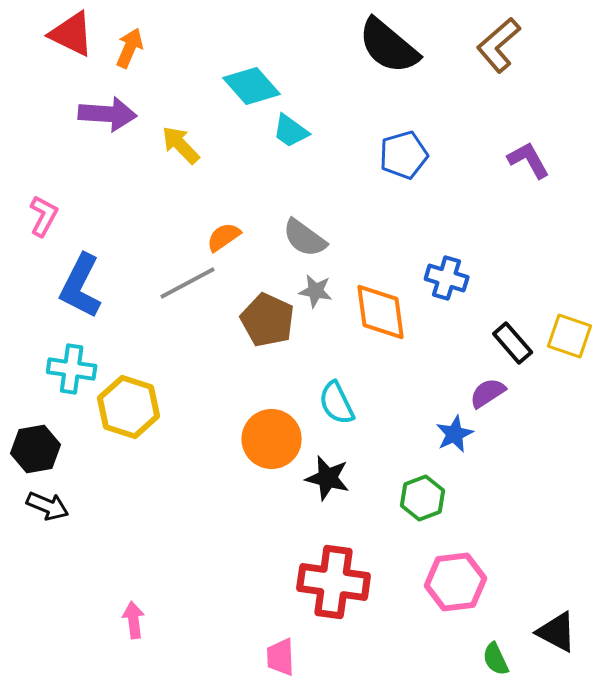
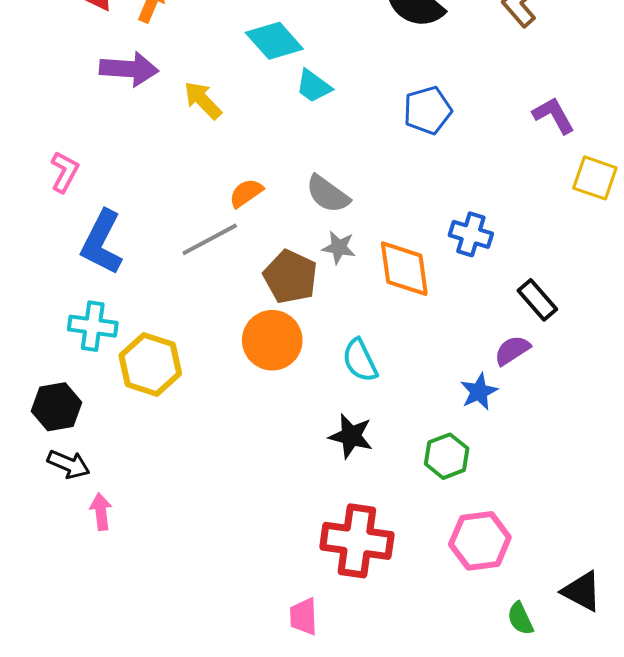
yellow square: (570, 336) -> (595, 178), moved
orange circle: (272, 439) -> (272, 340), moved
pink arrow: (134, 620) -> (101, 512), moved

